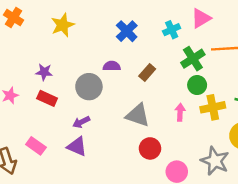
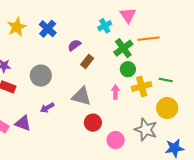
pink triangle: (201, 18) -> (128, 15), turned -30
blue cross: (127, 31) -> (48, 29), moved
purple semicircle: (112, 66) -> (74, 45), moved, turned -32
purple arrow: (81, 122) -> (47, 108), moved
purple triangle: (77, 147) -> (23, 123), moved

